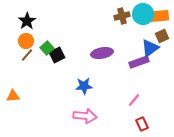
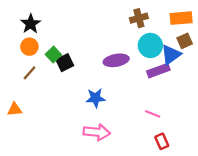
cyan circle: (143, 14) -> (150, 45), moved
brown line: (27, 55) -> (29, 73), moved
pink line: (134, 100) -> (153, 114), turned 72

